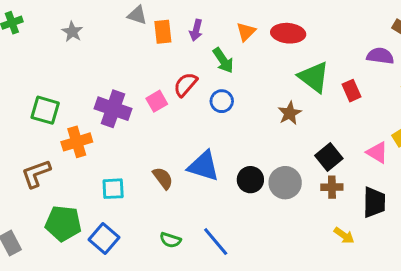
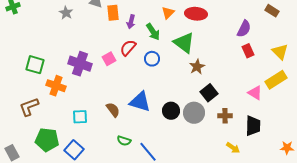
purple arrow: (196, 30) -> (131, 22), moved
gray star: (72, 32) -> (66, 13), moved
purple semicircle: (380, 56) -> (244, 29), moved, turned 108
green triangle: (314, 77) -> (184, 43), moved
red rectangle: (352, 91) -> (248, 51), moved
orange cross: (77, 142) -> (56, 86), turned 36
black square: (329, 157) -> (209, 93), moved
green semicircle: (170, 240) -> (124, 141), moved

